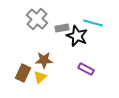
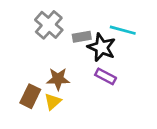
purple rectangle: (86, 69) -> (106, 76), moved

